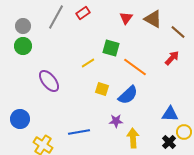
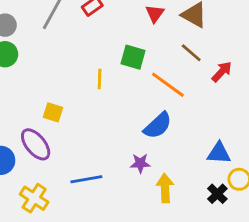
brown line: (178, 32) -> (191, 53), moved
yellow line: (88, 63) -> (100, 79), turned -56
purple ellipse: (49, 81) -> (36, 144), moved
yellow square: (102, 89) -> (53, 112), moved

